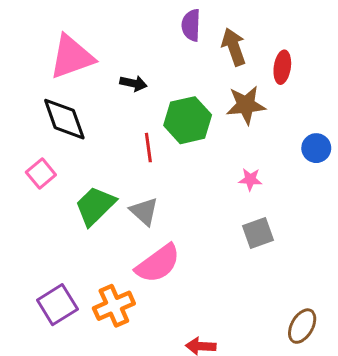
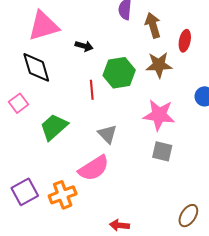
pink star: (250, 179) -> (159, 115), size x2.0
gray triangle: (144, 211) -> (107, 134), moved
gray square: (258, 233) -> (162, 151), turned 30

